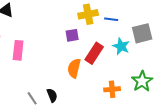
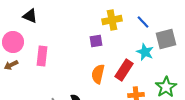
blue line: (111, 19) -> (143, 22), moved, turned 40
red rectangle: (94, 53) -> (124, 70), moved

